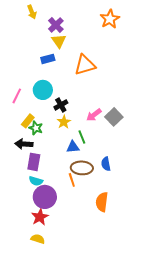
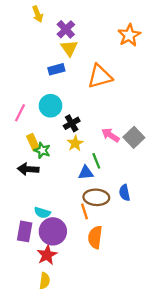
orange star: (110, 19) -> (129, 35), moved
pink arrow: (94, 115) -> (110, 135), turned 70
yellow rectangle: (28, 121) -> (33, 142), turned -64
purple rectangle: (34, 162) -> (25, 231), moved
orange semicircle: (102, 202) -> (95, 237), moved
yellow semicircle: (38, 239) -> (45, 281), turned 80

